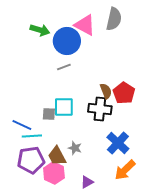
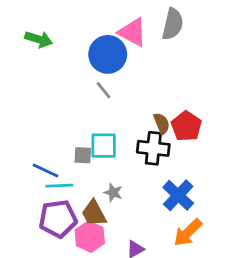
green arrow: (40, 30) -> (39, 39), moved
gray line: (64, 67) -> (104, 90), turned 72
gray star: (75, 148) -> (113, 193), moved

